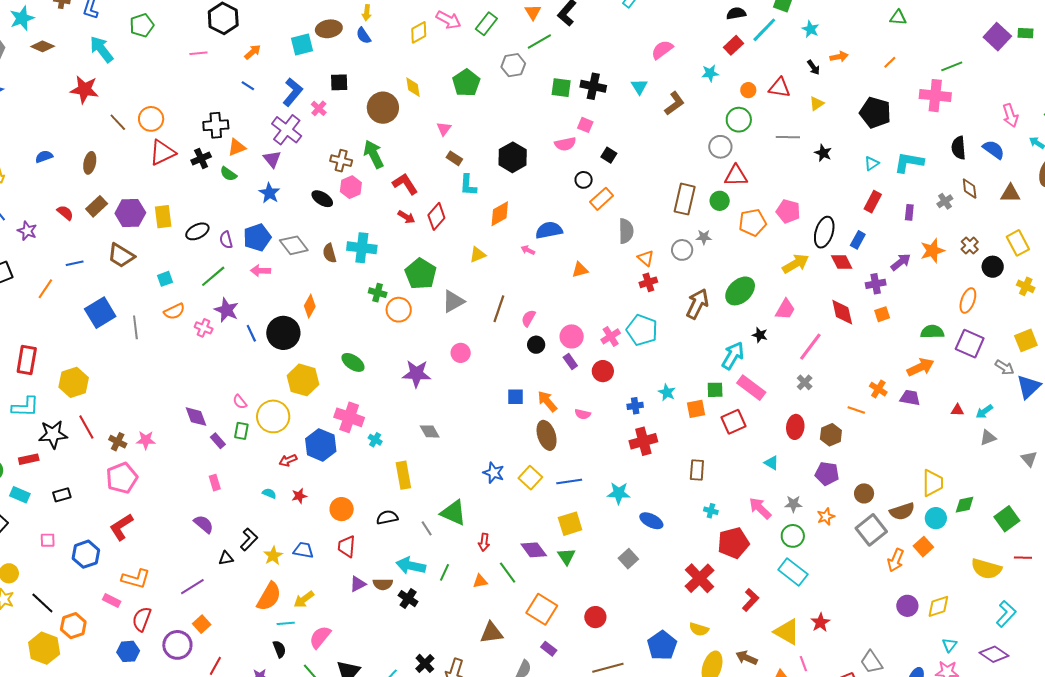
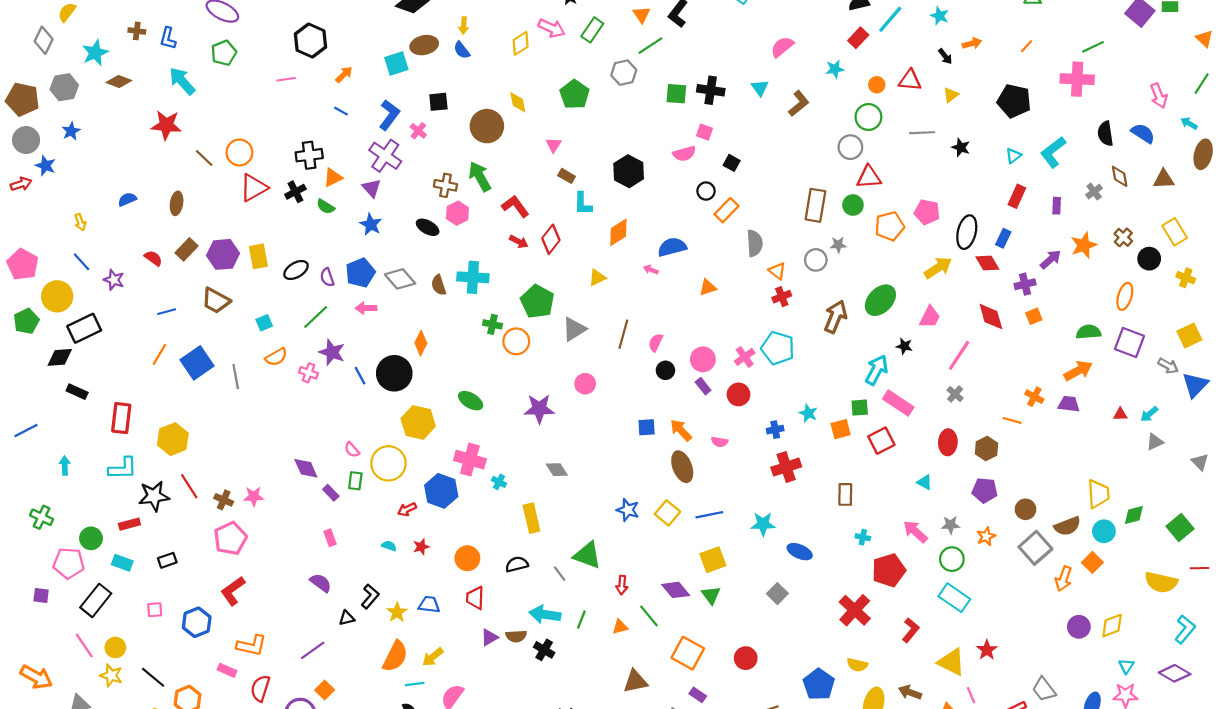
cyan L-shape: (909, 162) -> (1053, 152), turned -44
orange line: (45, 289) -> (159, 355), moved

